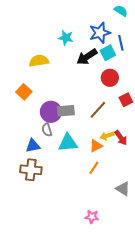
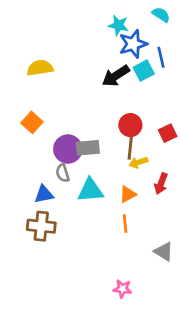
cyan star: (66, 38) -> (118, 25), moved
yellow semicircle: (39, 61) -> (40, 68), moved
red circle: (110, 78) -> (130, 125), moved
brown line: (98, 110) -> (130, 146), turned -36
yellow arrow: (107, 136) -> (138, 162), moved
red arrow: (121, 138) -> (161, 184), turned 56
orange line: (94, 168) -> (125, 224), turned -40

